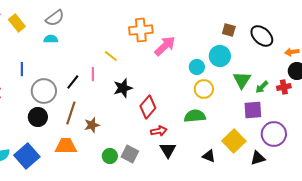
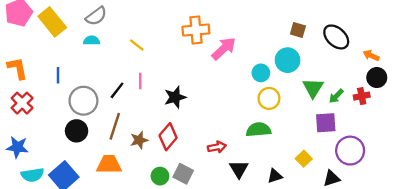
yellow rectangle: (17, 23) -> (52, 22), size x1.4
orange arrow: (292, 52) -> (371, 56), turned 32
yellow line: (111, 56) -> (137, 45), moved
red diamond: (148, 107) -> (168, 137), moved
yellow square: (234, 141) -> (304, 159), size x0.6
black triangle: (168, 150) -> (239, 169), moved
black triangle: (209, 156) -> (275, 176), turned -40

